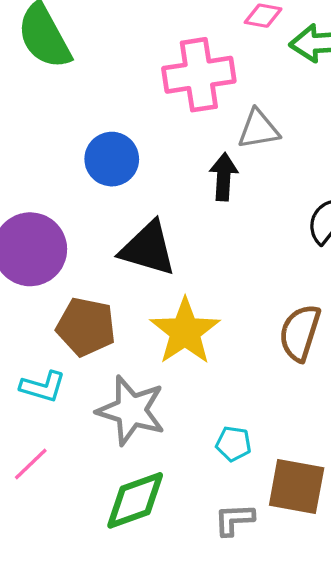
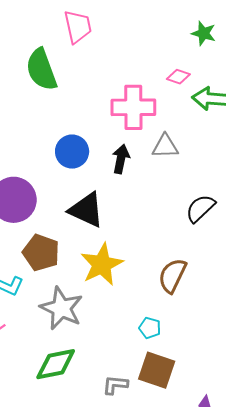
black arrow: (224, 177) -> (121, 159), moved
cyan pentagon: (233, 444) -> (150, 328), moved

